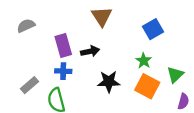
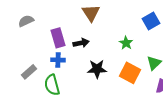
blue square: (153, 29) -> (151, 21), moved
green star: (144, 61) -> (126, 43), moved

